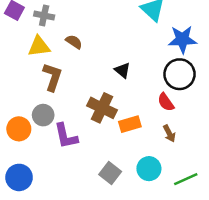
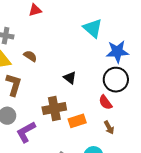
brown cross: (102, 108) -> (54, 109), turned -35
purple L-shape: (66, 136) -> (26, 132), turned 75

